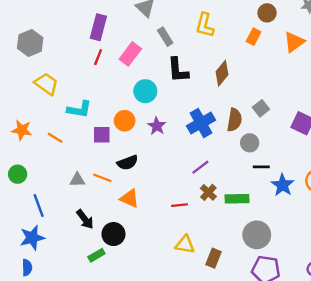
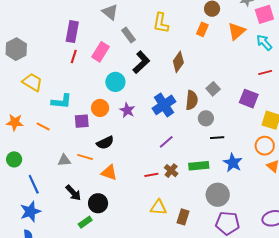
black L-shape: (178, 70) -> (141, 62), turned -125
blue star: (283, 185) -> (233, 163), moved
brown cross: (208, 192) -> (171, 171), moved

